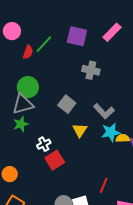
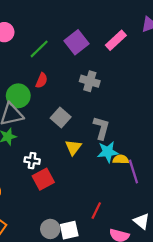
purple square: (77, 36) -> (77, 42), turned 35
red semicircle: (28, 52) -> (42, 80), moved
gray L-shape: (104, 111) -> (101, 128), turned -125
white cross: (44, 144) -> (32, 161), turned 32

